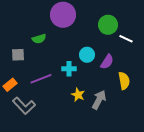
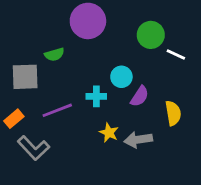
gray square: (18, 55) -> (25, 77), size x1.5
purple semicircle: (107, 62) -> (140, 96), moved
gray arrow: (99, 100) -> (138, 140), turned -126

